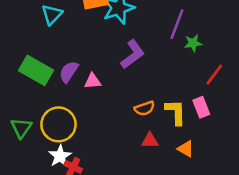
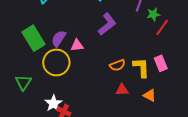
green rectangle: (36, 70) -> (34, 38), turned 30
red line: (214, 75) -> (162, 27), moved
yellow circle: (59, 124) -> (56, 62), moved

